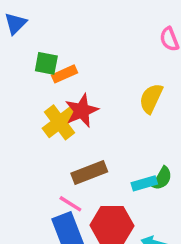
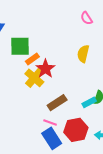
green square: (46, 63) -> (20, 46), size x1.5
orange rectangle: (64, 74) -> (32, 59), moved

